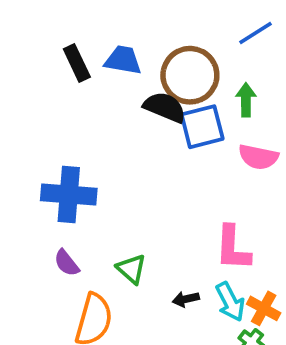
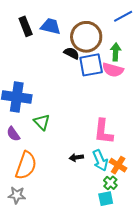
black semicircle: (165, 107) -> (72, 53), size x0.7
pink semicircle: (258, 157) -> (113, 70), moved
green triangle: (131, 269) -> (42, 122), moved

